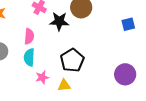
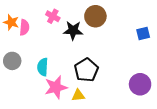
pink semicircle: (29, 36) -> (24, 27), moved
pink star: (42, 77) -> (56, 87), size x1.6

